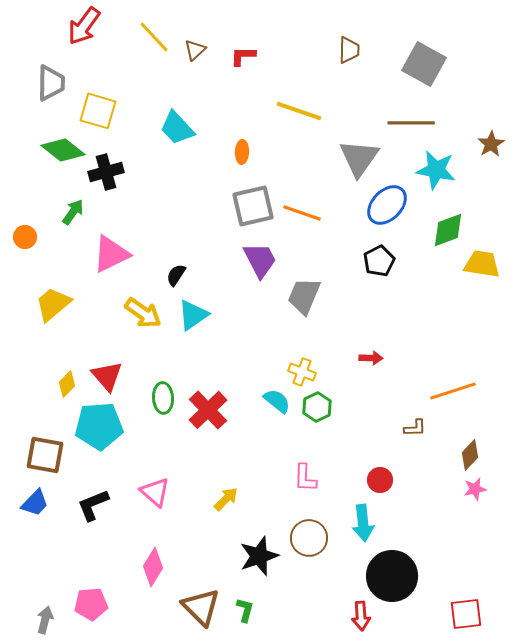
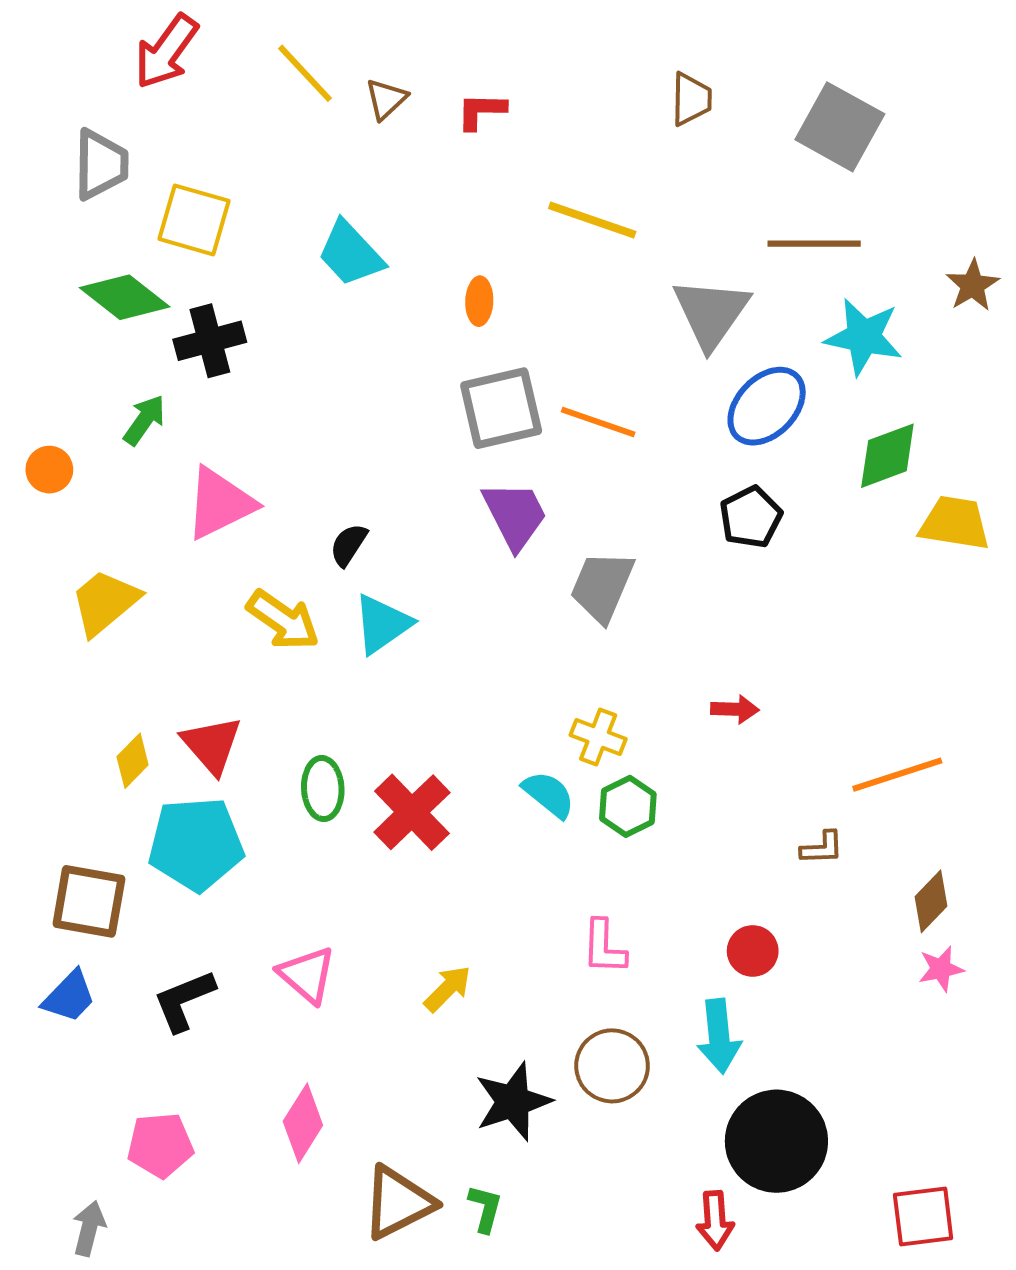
pink pentagon: (91, 604) -> (160, 1145), moved
brown triangle: (201, 607) -> (398, 1203), turned 48

